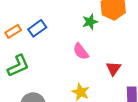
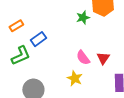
blue rectangle: (37, 28) -> (39, 39), moved
pink semicircle: (81, 51) -> (83, 58), moved

